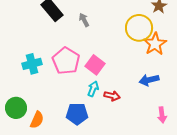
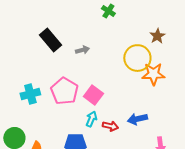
gray arrow: (84, 20) -> (82, 50), turned 104
orange star: (155, 44) -> (153, 74), turned 30
blue arrow: (149, 80) -> (137, 119), moved

